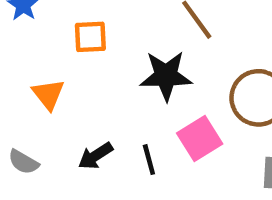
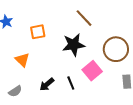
gray semicircle: (23, 162) -> (15, 91), turned -56

